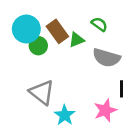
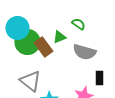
brown rectangle: (57, 31) -> (43, 47), moved
green circle: (38, 46) -> (27, 42), size x1.6

